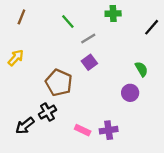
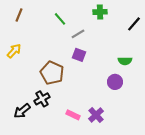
purple square: (89, 62) -> (79, 55), turned -32
green semicircle: (141, 69) -> (125, 61), turned 120
purple cross: (109, 130) -> (96, 115), turned -35

